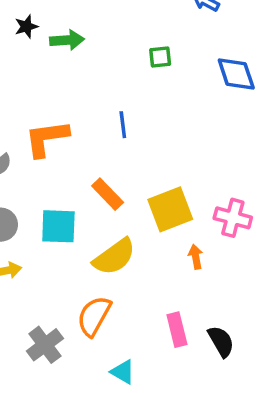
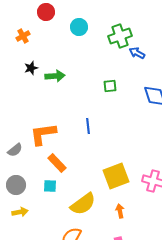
orange rectangle: (108, 194) -> (57, 163), moved
cyan square: (58, 226) -> (50, 186), size x0.6
orange arrow: (196, 257) -> (120, 211), moved

